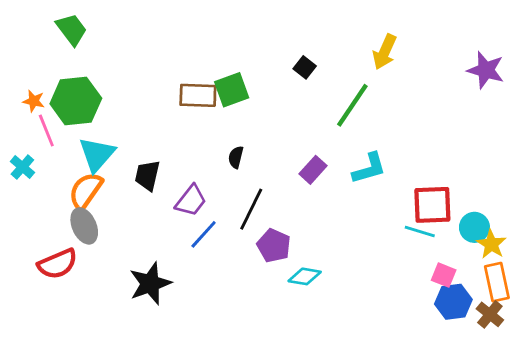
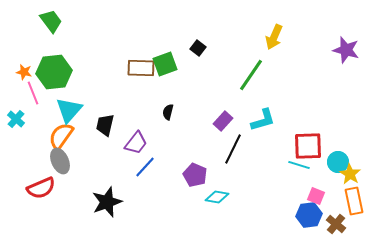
black square: (305, 67) -> (198, 48), moved
black line: (251, 209) -> (233, 149), moved
blue hexagon: (453, 302) -> (309, 215), moved
brown cross: (490, 314) -> (336, 224), moved

